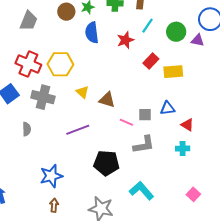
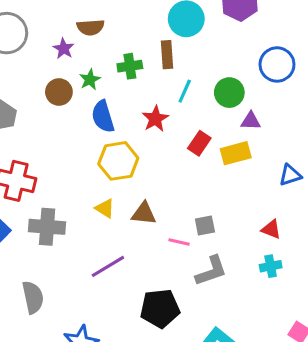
purple triangle: (198, 40) -> (251, 121), moved
yellow hexagon: (60, 64) -> (118, 161), moved
blue triangle: (168, 108) -> (290, 175), moved
gray semicircle: (27, 129) -> (33, 297), moved, size x1.5

